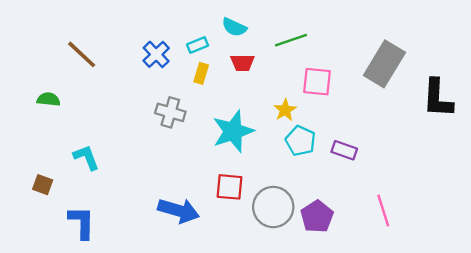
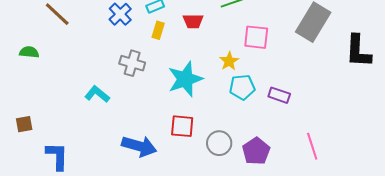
cyan pentagon: (300, 141) -> (242, 87), turned -30
cyan L-shape: (86, 157) -> (97, 94), moved, turned -30
brown square: (43, 185) -> (24, 124), turned -30
gray circle: (273, 207) -> (219, 143), size x0.7

